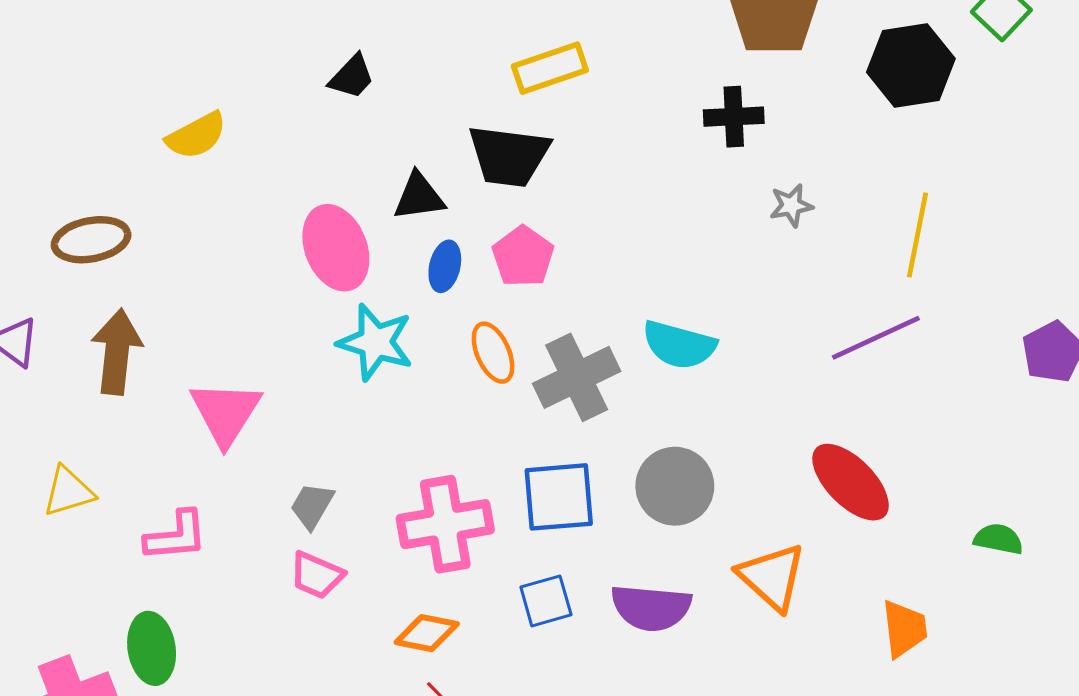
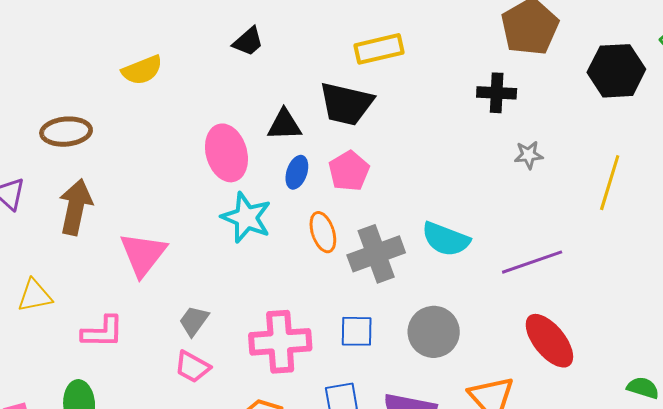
purple line: (876, 338) -> (532, 262), moved
blue square: (559, 497) -> (357, 331), size x0.7

